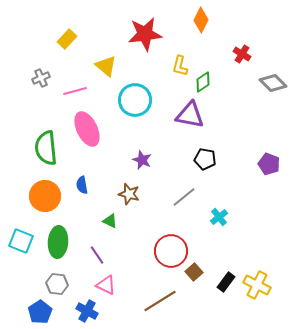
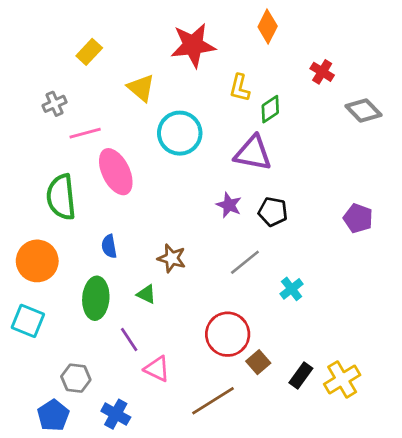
pink line: (75, 91) -> (85, 133), moved
purple star: (142, 160) -> (229, 205), moved
orange circle: (45, 196) -> (37, 261), moved
green ellipse: (58, 242) -> (96, 298), moved
pink triangle: (106, 285) -> (157, 369), moved
yellow cross: (257, 285) -> (342, 379), turned 32

